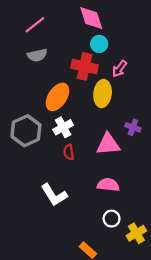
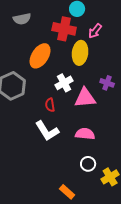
white cross: (63, 127) -> (64, 83), moved
white L-shape: (54, 195) -> (47, 131), moved

